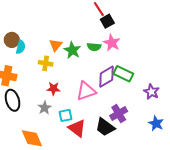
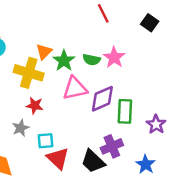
black square: (107, 21) -> (150, 23), moved, turned -32
yellow cross: (46, 63) -> (29, 73), size x1.6
green rectangle: (123, 74) -> (125, 111), moved, turned 60
pink triangle: (86, 91) -> (75, 88), moved
blue star: (156, 123) -> (146, 164), moved

